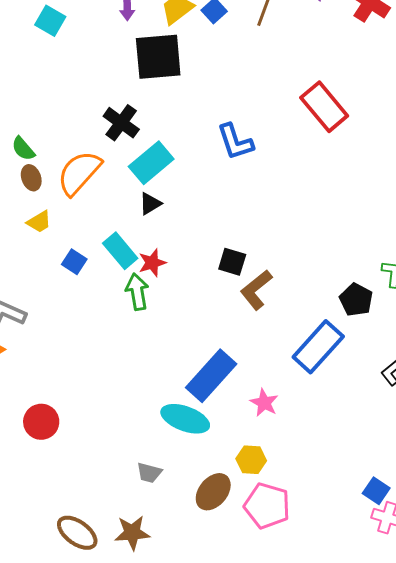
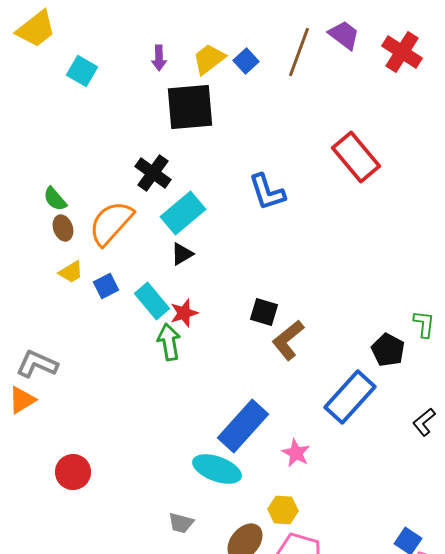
blue square: (74, 262) -> (106, 286), moved, turned 30

